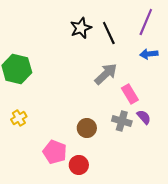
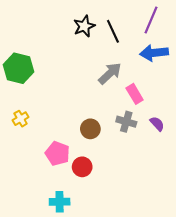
blue arrow: (149, 54) -> (154, 53), size x1.5
purple semicircle: (144, 117) -> (157, 124), moved

